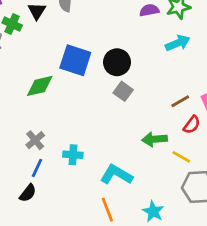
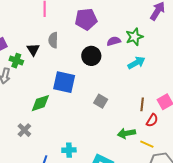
black circle: (117, 62) -> (91, 56), moved
brown line: (180, 101) -> (142, 104), turned -48
gray cross: (35, 140) -> (24, 130), moved

